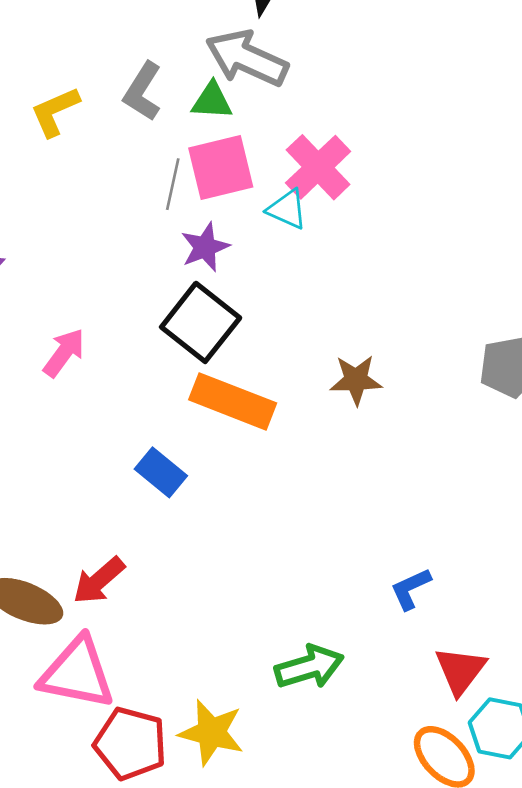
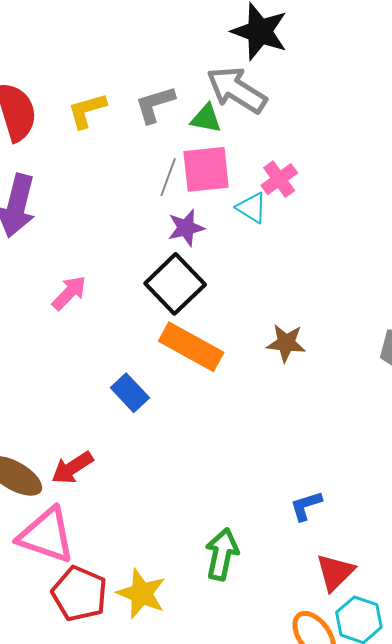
gray L-shape: (143, 91) -> (155, 104), turned 33
pink cross: (318, 167) -> (279, 179), size x0.7
green arrow: (309, 667) -> (222, 554), turned -69

